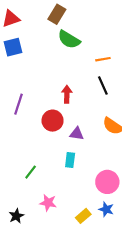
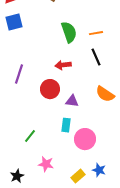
green semicircle: (69, 39) -> (69, 32), moved, turned -140
red arrow: (67, 94) -> (63, 65), turned -98
pink circle: (107, 182) -> (85, 139), moved

